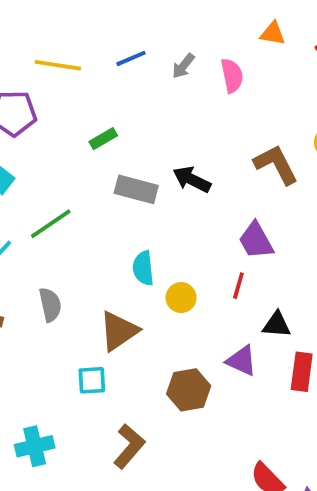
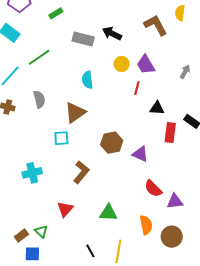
green rectangle: (103, 139) -> (56, 13), moved
yellow circle: (181, 298) -> (122, 64), moved
purple triangle: (241, 361) -> (140, 154), moved

